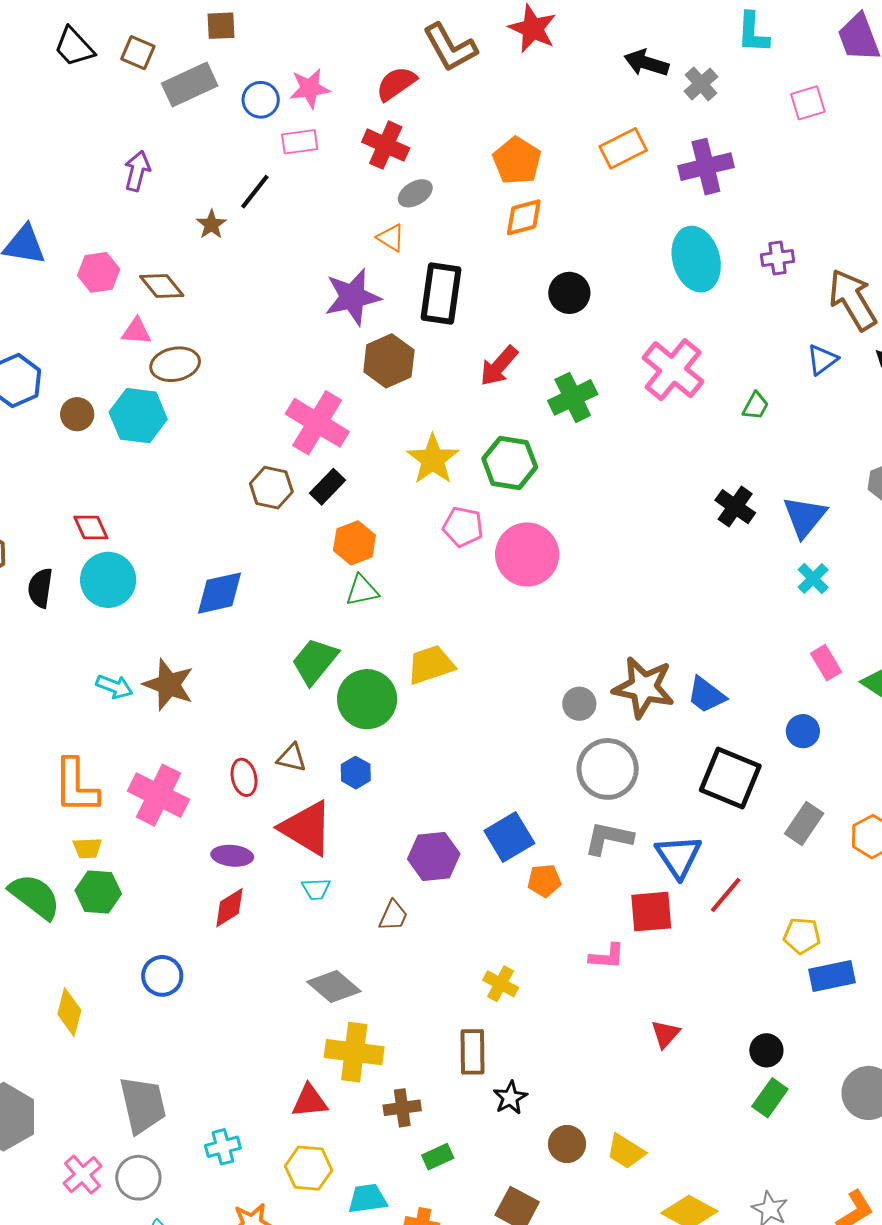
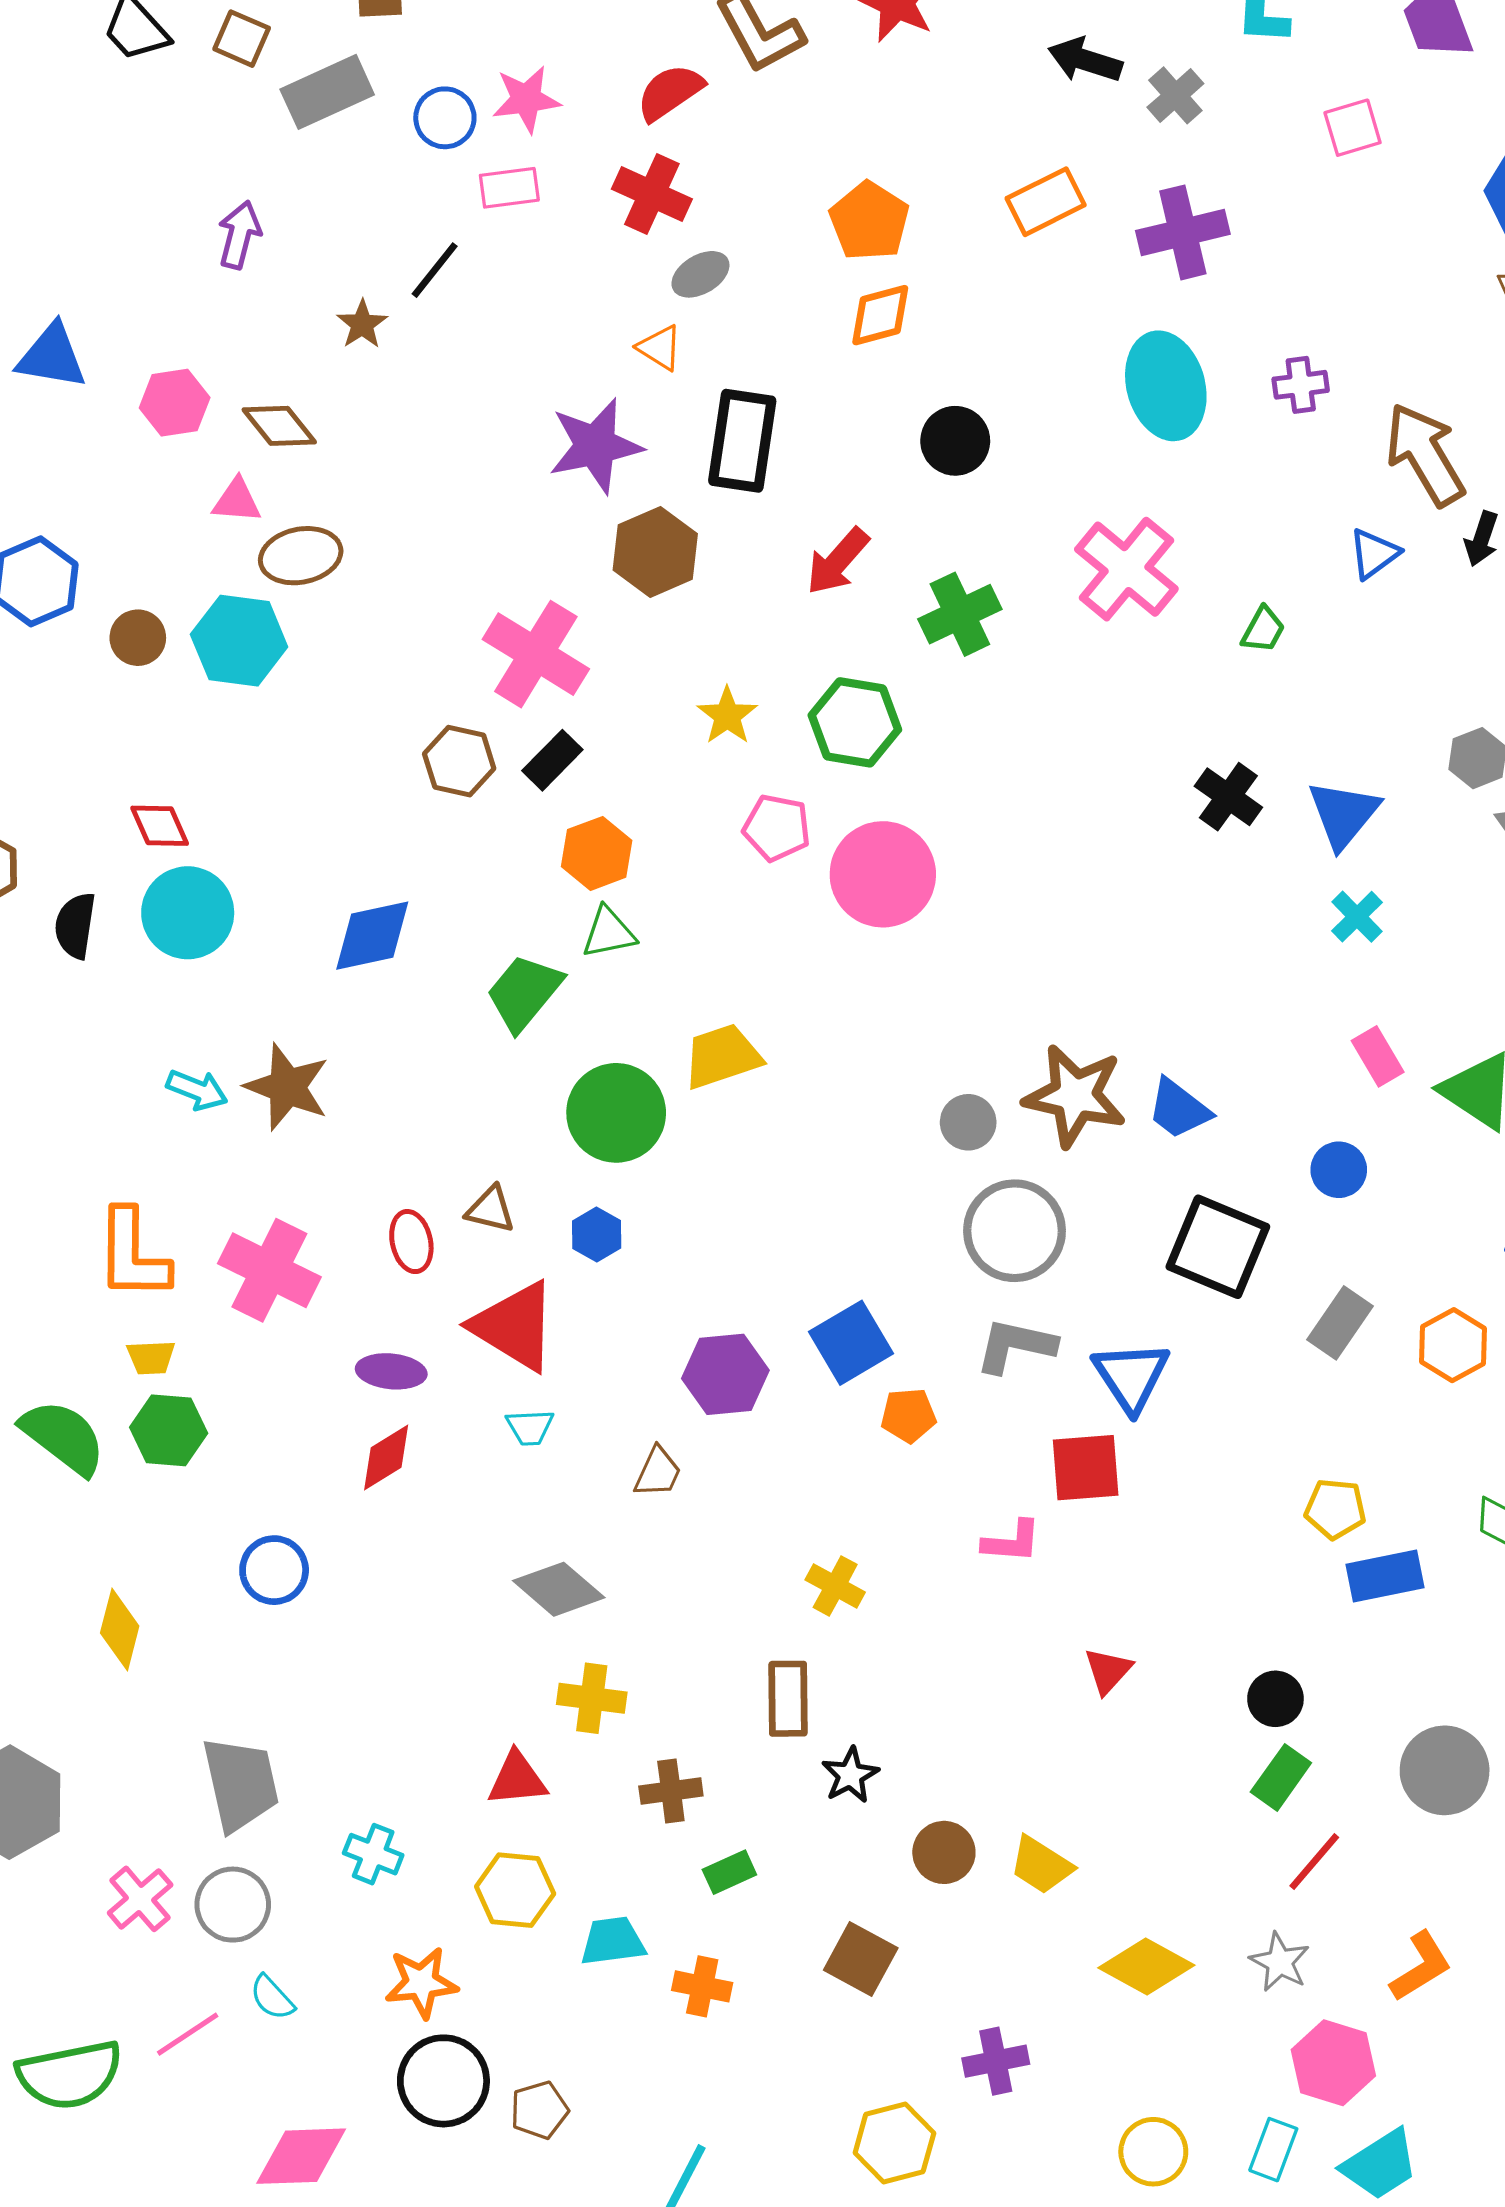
yellow star: (433, 459) -> (727, 716), size x0.7
green trapezoid: (315, 661) -> (524, 993), moved
red line: (726, 895) -> (1314, 1862), moved
yellow cross: (354, 1052) -> (592, 1698), size x0.7
cyan cross: (223, 1147) -> (373, 1854), turned 36

